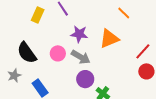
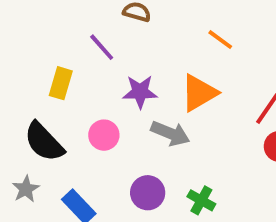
yellow rectangle: (38, 15) -> (61, 83), moved
gray arrow: (81, 57) -> (170, 133), moved
purple circle: (85, 79) -> (148, 193), moved

